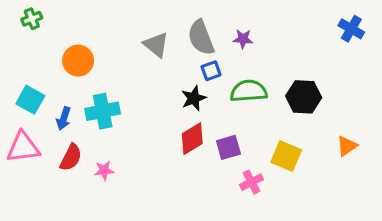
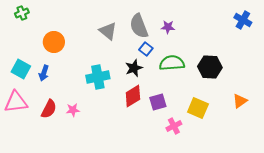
blue square: (211, 71) -> (146, 49), turned -32
cyan cross: (103, 111) -> (98, 77), moved
blue arrow: (64, 118) -> (44, 73), moved
pink star: (104, 170) -> (73, 110), moved

